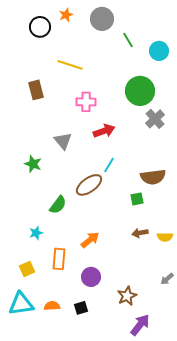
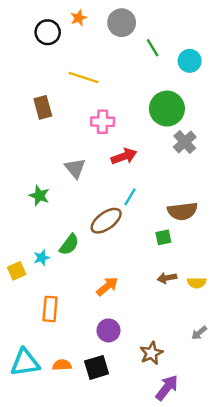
cyan star: (36, 233) -> (42, 258), moved
orange rectangle: (59, 259) -> (50, 309), moved
yellow square: (27, 269) -> (17, 271), moved
black square: (81, 308) -> (97, 367), size x1.5

